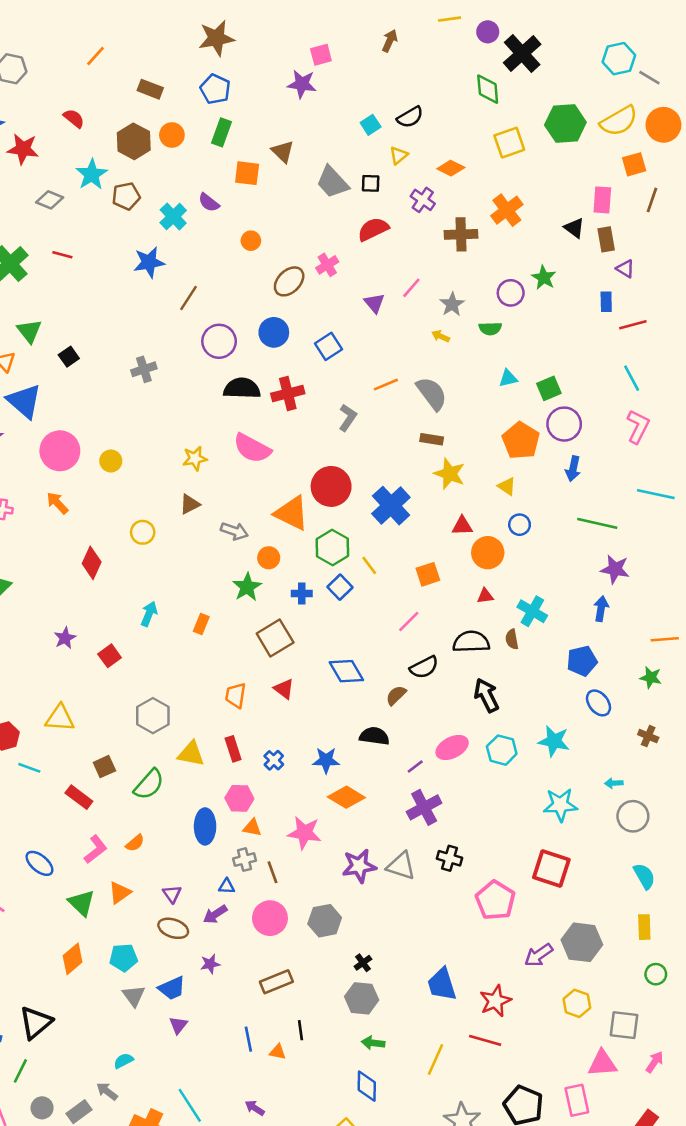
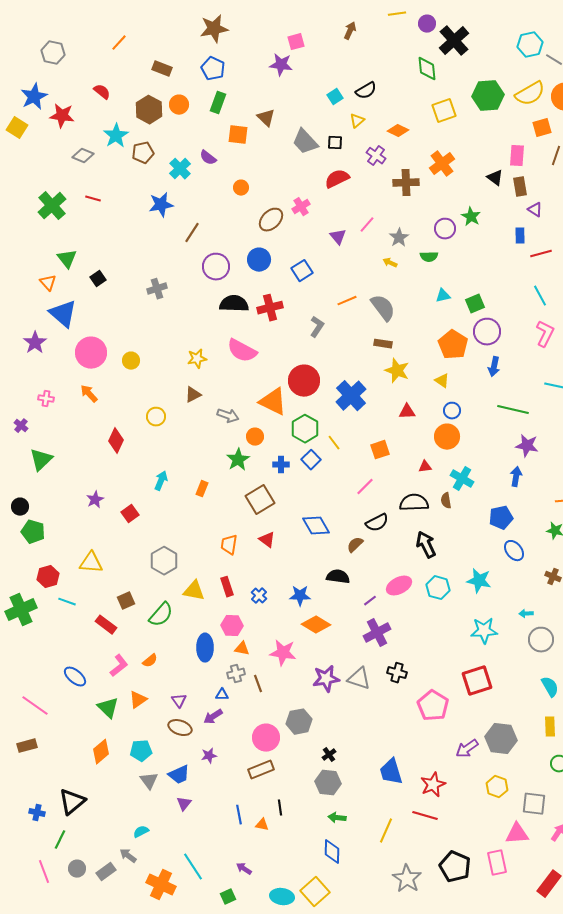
orange circle: (488, 553) -> (447, 437), moved
red square: (551, 868) -> (477, 681), turned -36
pink circle: (270, 918) -> (266, 738), moved

